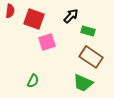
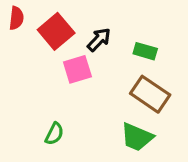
black arrow: (71, 16) -> (99, 40), moved
red square: (34, 19) -> (56, 31), turned 30

